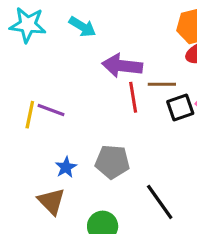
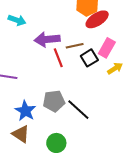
blue star: (66, 167) -> (25, 111), size x1.5
black line: (160, 202) -> (78, 110), moved

